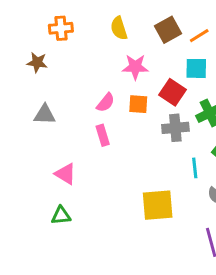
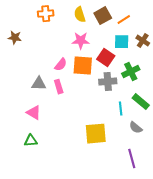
orange cross: (61, 28) -> (46, 14), moved
yellow semicircle: (119, 28) -> (80, 15), moved
orange square: (138, 104) -> (83, 66), size x1.5
gray triangle: (45, 114) -> (39, 84), moved

